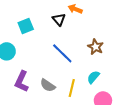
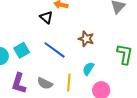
cyan square: (26, 26) -> (22, 50), moved

